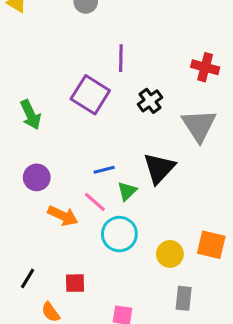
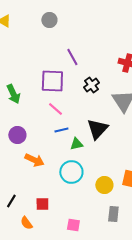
purple line: (121, 58) -> (72, 57), turned -30
purple square: (90, 95) -> (52, 81), turned -30
green triangle: (127, 191) -> (76, 144), turned 32
pink line: (95, 202) -> (55, 109), moved

